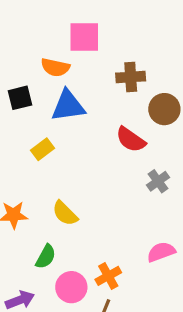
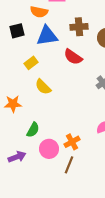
brown cross: (131, 77) -> (79, 27), moved
red semicircle: (131, 140) -> (73, 57), moved
yellow semicircle: (65, 213) -> (43, 87), moved

